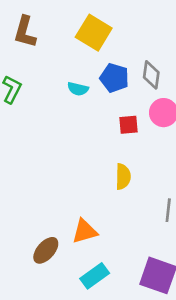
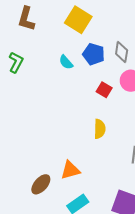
cyan semicircle: (78, 89) -> (66, 62), turned 35
red square: (128, 125) -> (104, 90), turned 35

